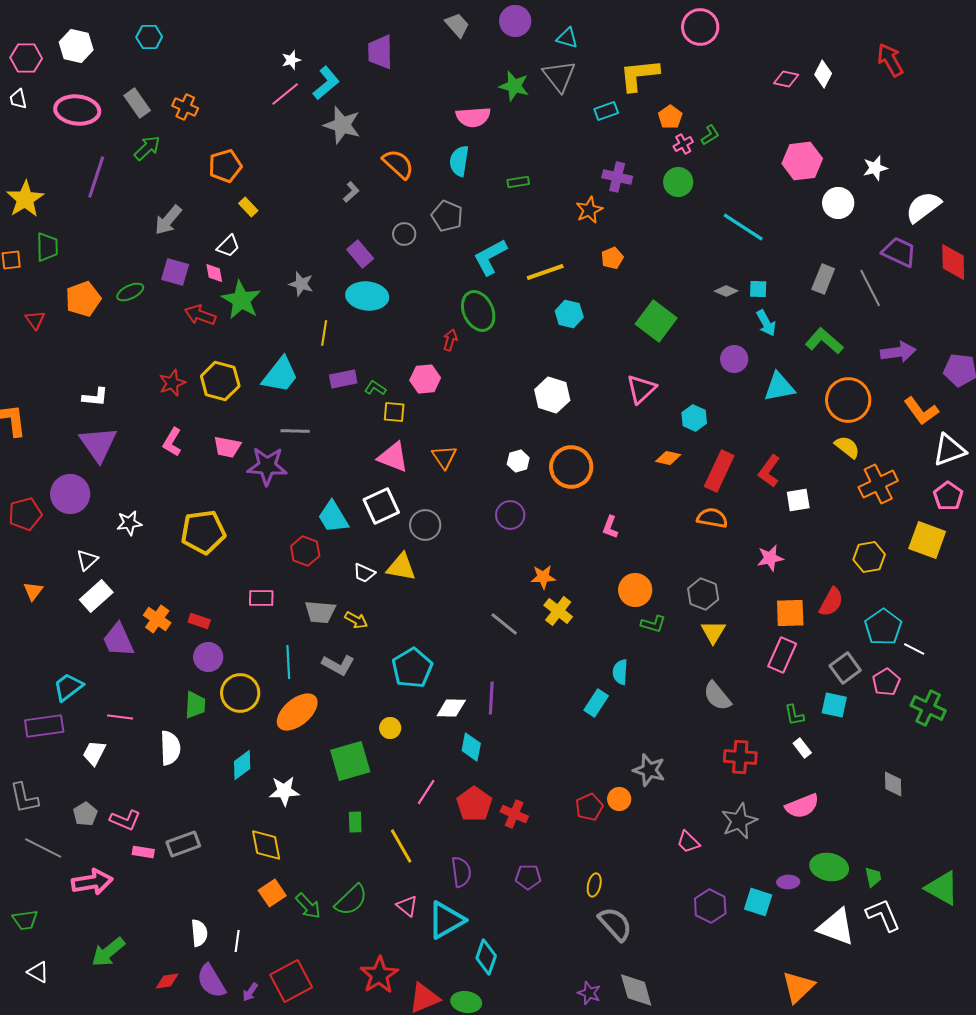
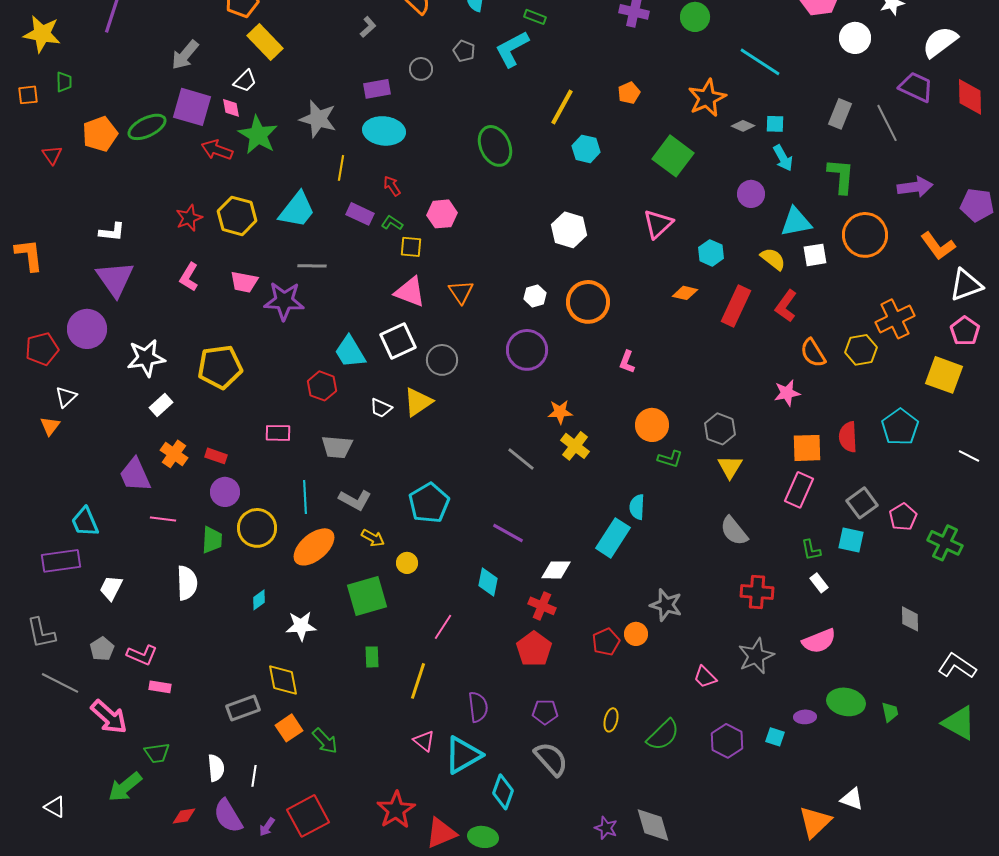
green rectangle: (518, 182) -> (535, 17), turned 30
yellow star: (25, 199) -> (42, 34), turned -30
yellow rectangle: (248, 207) -> (265, 42), size x1.8
orange star: (589, 210) -> (707, 98), moved, size x1.4
gray pentagon: (447, 216) -> (464, 51), size x0.7
green trapezoid: (47, 247) -> (64, 82), size x0.7
purple rectangle: (360, 254) -> (377, 89), turned -60
cyan L-shape: (490, 257) -> (512, 49), moved
purple square: (175, 272) -> (192, 107), size x1.4
yellow line: (545, 272) -> (562, 107), turned -42
gray star: (301, 284) -> (318, 119), size x1.5
green ellipse: (130, 292) -> (147, 127), size x1.4
red arrow: (450, 340) -> (392, 186), moved, turned -50
green L-shape: (824, 341) -> (841, 176), turned 54
purple rectangle: (343, 379) -> (360, 214), turned 36
yellow semicircle: (847, 447) -> (773, 259), moved
white square: (798, 500) -> (815, 255), moved
purple circle: (510, 515) -> (527, 350), size x1.4
orange semicircle: (712, 518) -> (813, 353), moved, turned -132
white star: (129, 523) -> (146, 358), size x1.5
yellow hexagon: (869, 557) -> (861, 350), moved
white triangle: (87, 560) -> (66, 397), moved
yellow triangle: (401, 567) -> (418, 402), turned -44
white rectangle: (96, 596) -> (161, 405), moved, size x0.7
red semicircle: (831, 602) -> (848, 437), turned 148
yellow arrow: (356, 620) -> (373, 538), moved
cyan pentagon: (883, 627) -> (900, 427), moved
white line: (914, 649) -> (969, 456), moved
cyan trapezoid: (68, 687) -> (85, 522), turned -76
purple line: (491, 698) -> (508, 533), turned -64
cyan rectangle: (596, 703) -> (613, 538), size x1.4
white diamond: (451, 708) -> (556, 570), moved
pink line: (120, 717) -> (163, 519), moved
cyan diamond: (242, 765) -> (259, 600), size x0.7
red pentagon: (474, 804) -> (534, 649), moved
red cross: (514, 814) -> (542, 606), moved
gray rectangle: (183, 844) -> (243, 708), moved
yellow line: (401, 846) -> (418, 681), turned 48
pink arrow: (92, 882) -> (109, 717), turned 51
green semicircle: (351, 900) -> (663, 735), moved
cyan square: (758, 902) -> (775, 737), size x0.7
white L-shape: (883, 915) -> (957, 666), moved, turned -33
green trapezoid: (25, 920) -> (157, 753), moved
gray semicircle: (615, 924) -> (551, 759), moved
white triangle: (836, 927) -> (852, 799), moved, size x0.6

